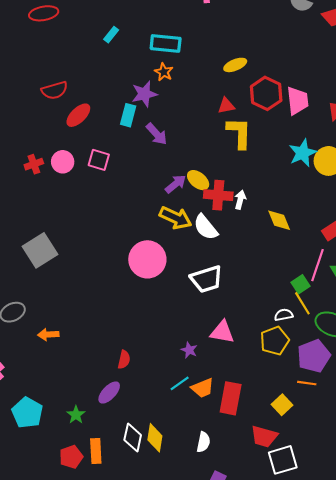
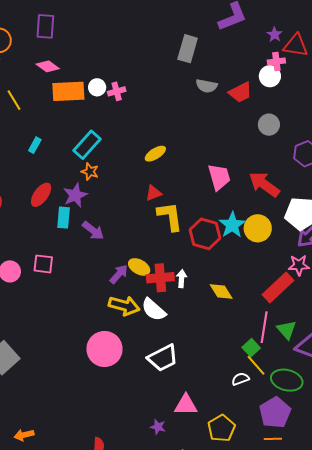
cyan rectangle: (166, 43) -> (87, 145), turned -44
red hexagon: (266, 93) -> (205, 234), moved
red ellipse: (78, 115) -> (41, 195), moved
yellow pentagon: (275, 341) -> (221, 428), moved

